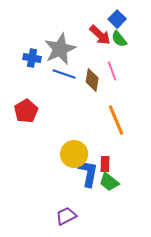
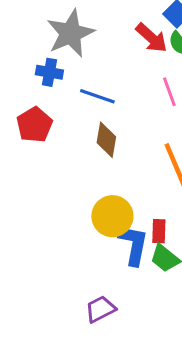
gray star: (60, 49) -> (70, 33), moved
brown diamond: (92, 80) -> (106, 140), moved
red pentagon: (26, 111) -> (34, 125), moved

